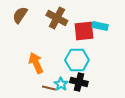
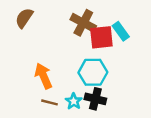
brown cross: (57, 18) -> (83, 23), moved
cyan rectangle: (100, 26) -> (121, 31), turned 42
brown line: (49, 88) -> (49, 102), moved

